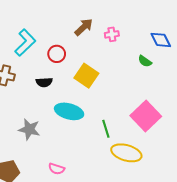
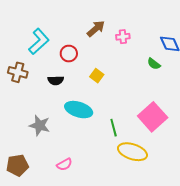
yellow square: (86, 76) -> (97, 76), size x0.6
pink semicircle: (57, 169) -> (64, 164), turned -49

